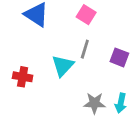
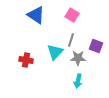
gray star: (94, 103) -> (78, 58), moved
cyan arrow: (121, 103) -> (78, 81), moved

